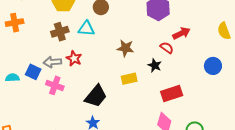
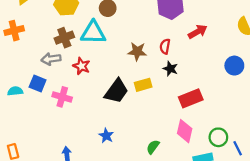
cyan triangle: (86, 29) -> (93, 33), size x1.4
red semicircle: (167, 48) -> (165, 46), moved, turned -112
gray arrow: (52, 62) -> (51, 59), moved
black trapezoid: (96, 96) -> (116, 91), moved

